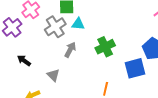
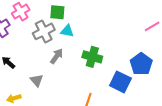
green cross: (105, 47) -> (92, 57), turned 36
blue square: (135, 68) -> (120, 82), turned 35

